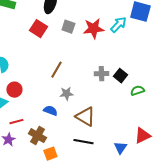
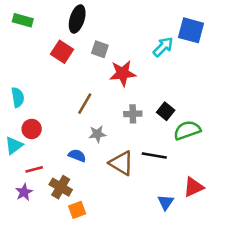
red star: (93, 29) -> (123, 73), moved
gray cross: (101, 74) -> (133, 114), moved
green semicircle: (137, 91) -> (187, 130), size x1.5
black line: (83, 142) -> (154, 156), moved

